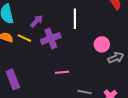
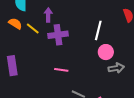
white line: (75, 19) -> (98, 30), moved
purple arrow: (37, 21) -> (48, 15), turned -56

